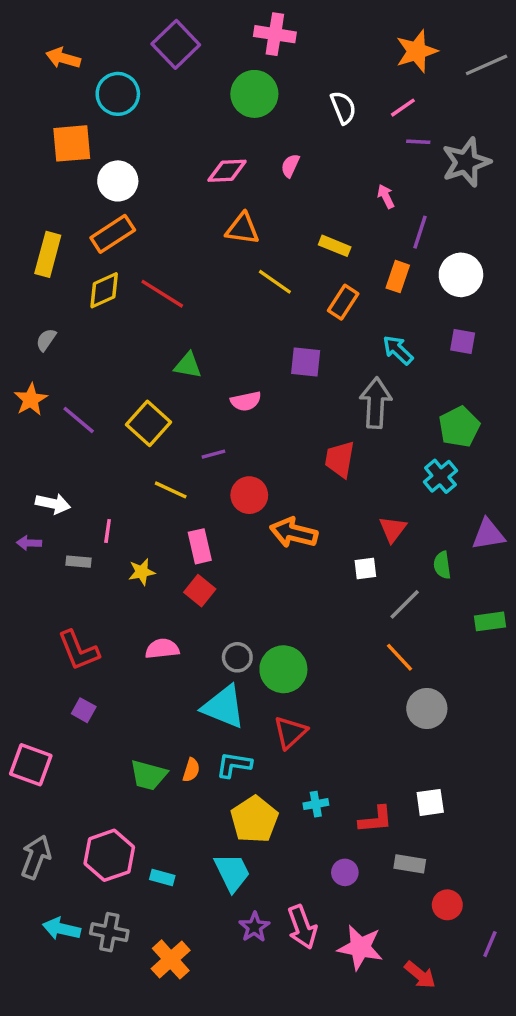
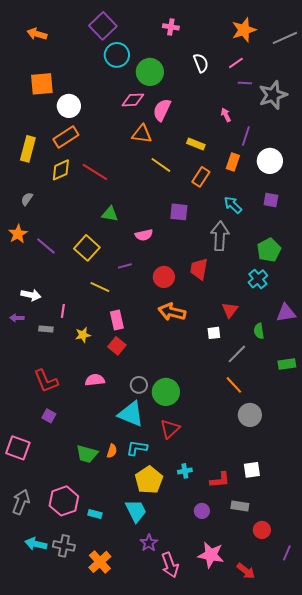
pink cross: (275, 34) -> (171, 27), moved, size x0.7
cyan circle: (118, 94) -> (117, 55), moved
green circle: (254, 94) -> (150, 72), moved
pink semicircle: (290, 166) -> (162, 110), moved, size x1.6
red circle: (249, 495) -> (164, 277), moved
pink arrow: (302, 927) -> (170, 565), moved

